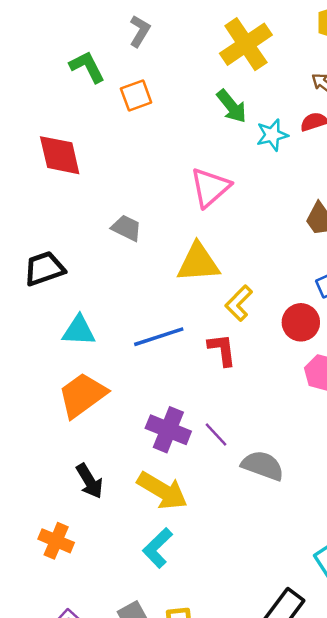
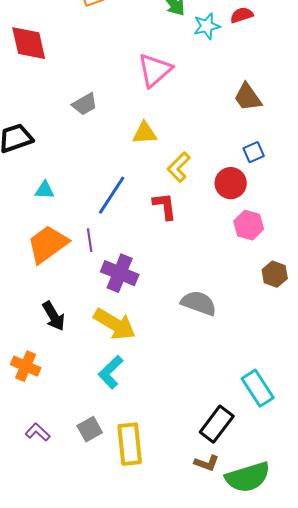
gray trapezoid: (127, 228) -> (85, 104), turned 124
yellow triangle: (198, 263) -> (145, 133), size x0.7
cyan triangle: (79, 331) -> (45, 190), size x0.7
blue line: (159, 337) -> (112, 195), turned -39
purple line: (216, 435) -> (90, 240), moved, turned 35

